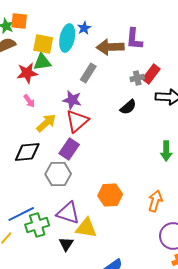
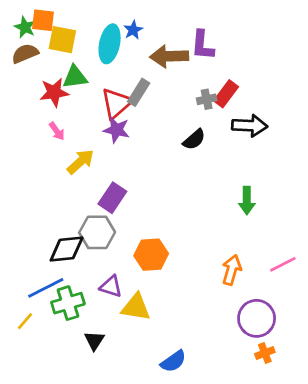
yellow square: (43, 44) -> (62, 40), moved
red triangle: (77, 121) -> (116, 103), moved
black diamond: (27, 152) -> (67, 249), moved
orange hexagon: (110, 195) -> (151, 255), moved
purple triangle: (68, 213) -> (111, 286), size x0.7
black triangle: (66, 244) -> (94, 341), moved

